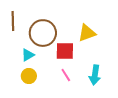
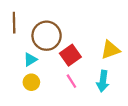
yellow triangle: (87, 33) -> (110, 50), moved
red square: (65, 51) -> (70, 55), turned -36

